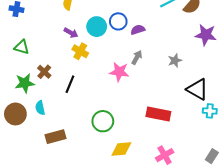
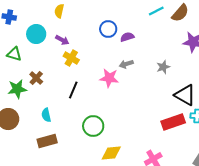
cyan circle: (97, 27) -> (36, 34), moved
gray arrow: (137, 57) -> (126, 64), turned -136
black line: (70, 84) -> (73, 90), moved
cyan semicircle: (40, 108) -> (46, 115), moved
red rectangle: (158, 114) -> (173, 122), moved, turned -30

